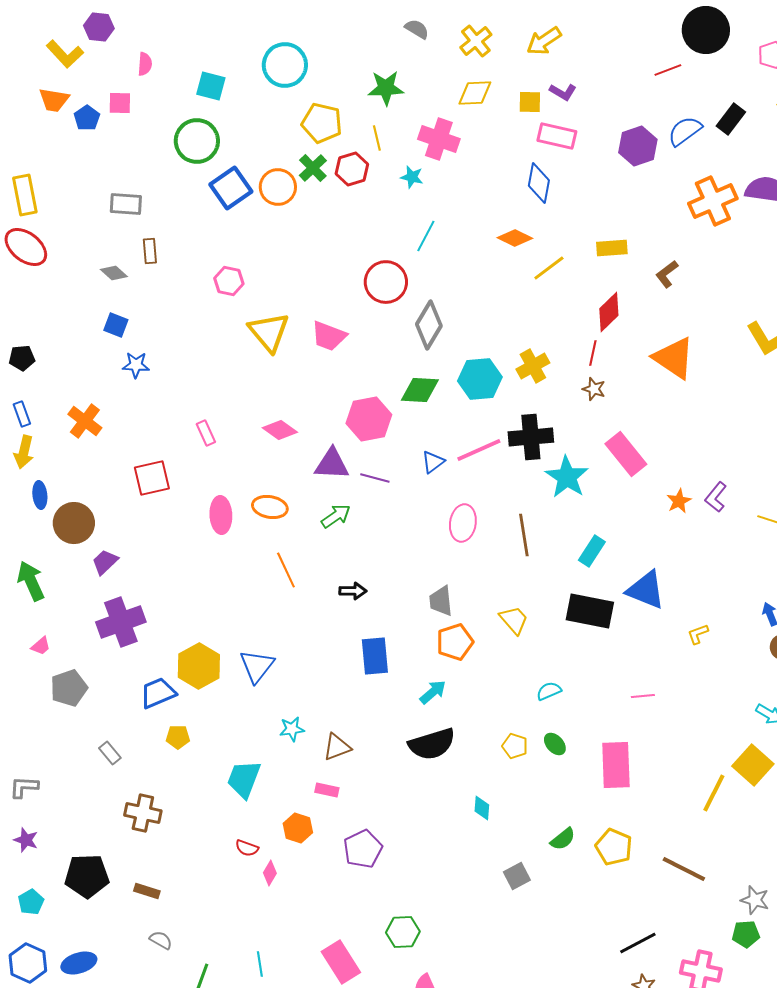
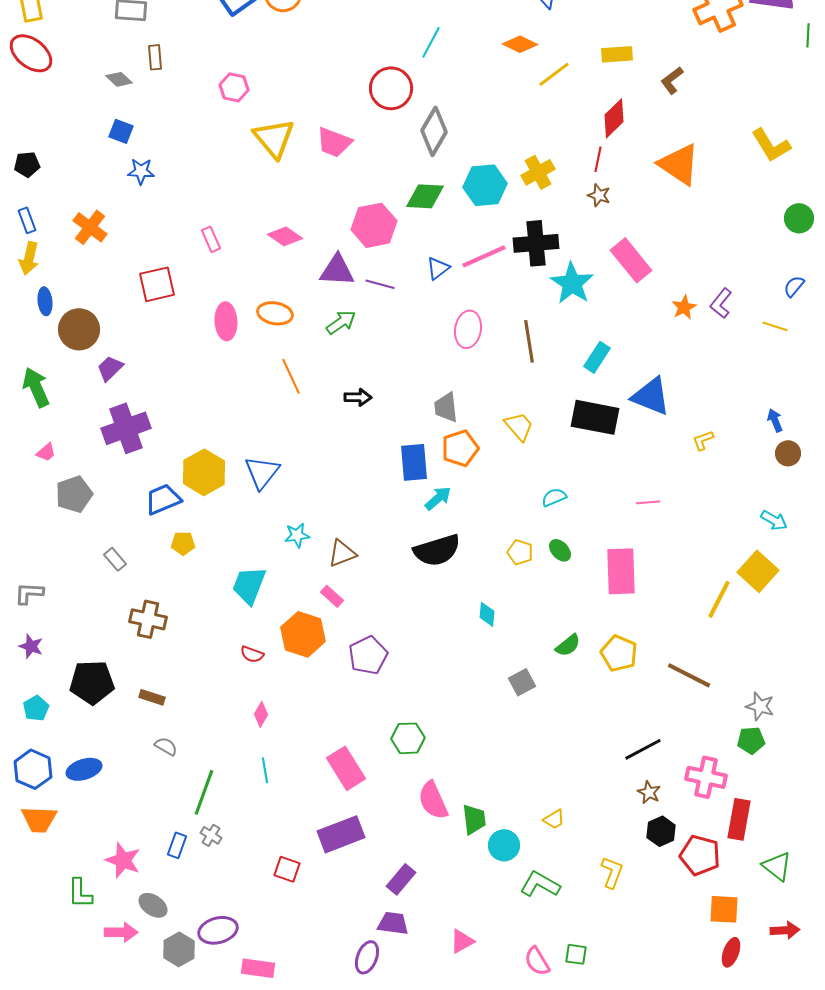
blue rectangle: (375, 656) -> (414, 462), moved
pink rectangle: (327, 790) -> (332, 596), turned 30
orange hexagon: (298, 828) -> (303, 634), size x1.5
pink diamond: (270, 873) -> (261, 714), moved

